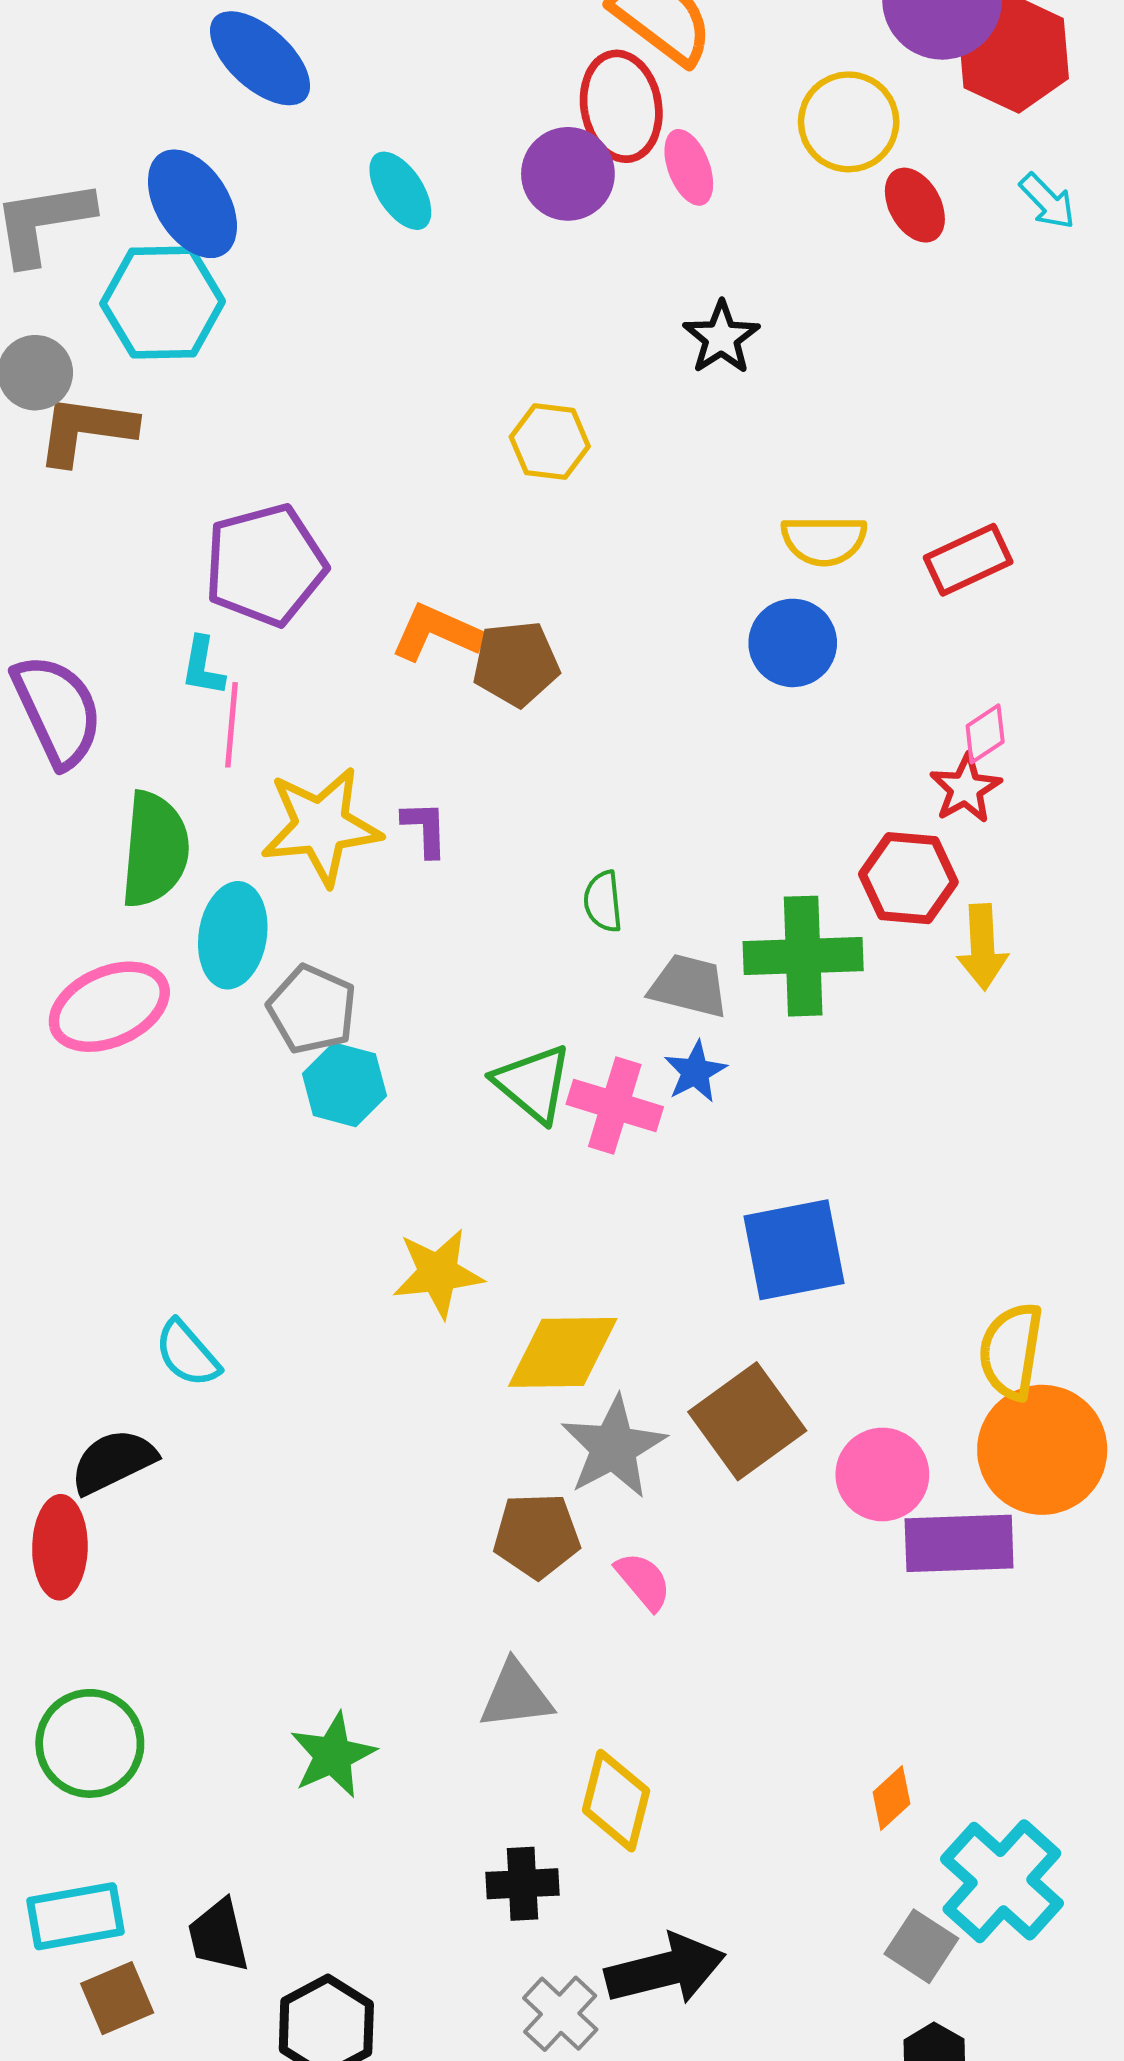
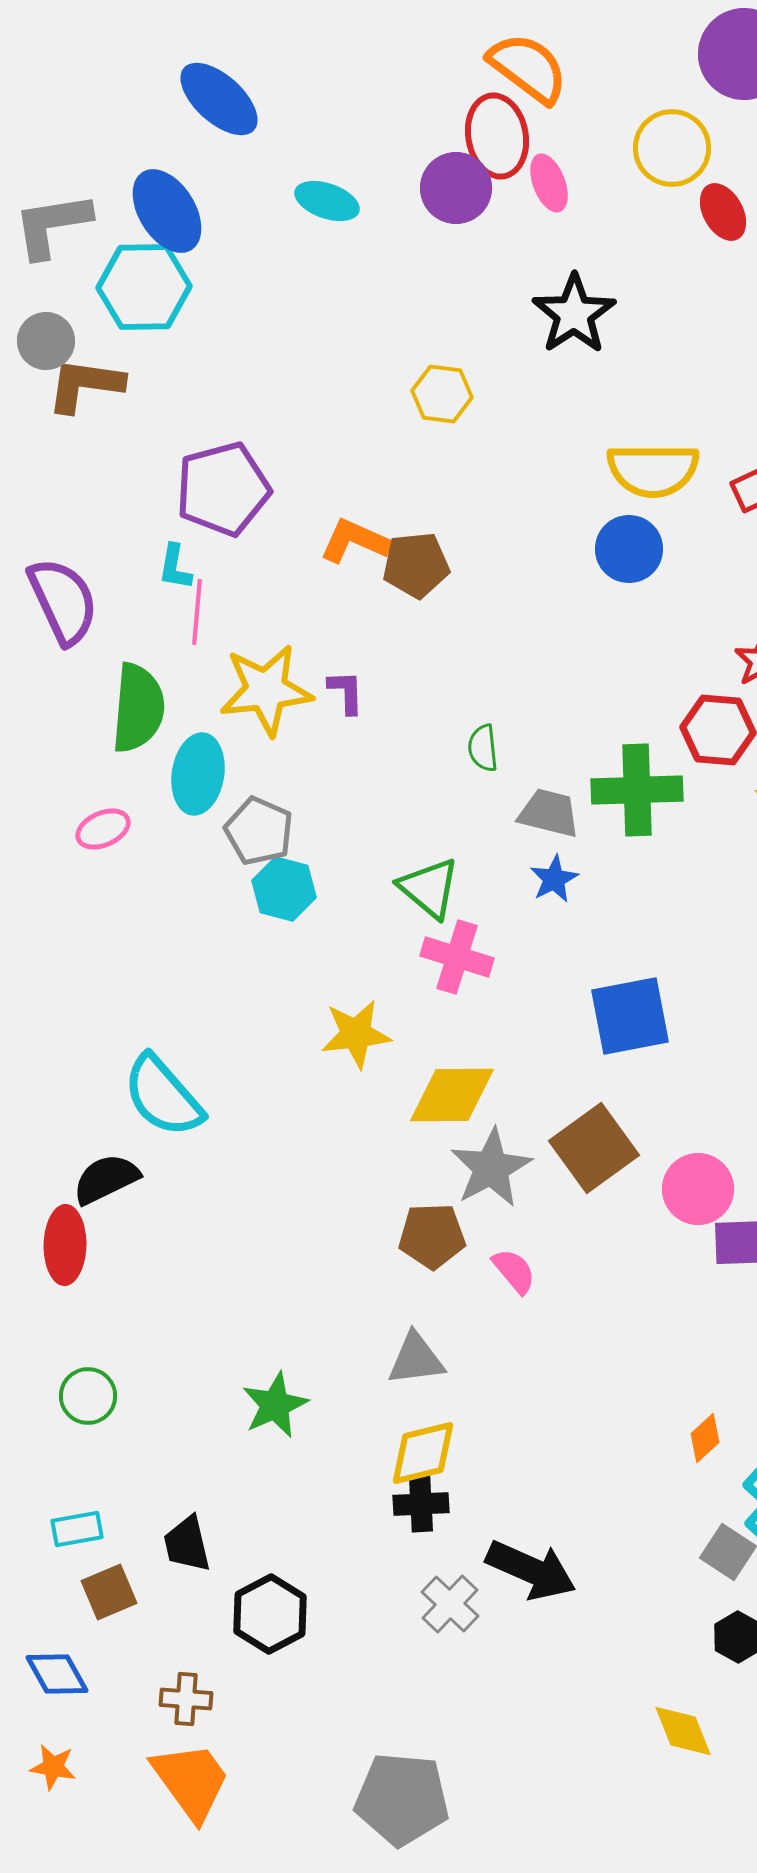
cyan ellipse: (400, 191) -> (327, 201), turned -38
black star: (721, 338) -> (574, 314), size x1.4
yellow semicircle: (824, 540) -> (653, 470), size x1.4
pink ellipse: (109, 1007) -> (103, 829), size x0.6
pink cross: (615, 1105) -> (457, 957), moved
cyan semicircle: (187, 1354) -> (163, 1096), size x1.6
green circle: (90, 1743) -> (88, 1396), size x0.7
yellow diamond: (616, 1801) -> (423, 1453), moved, turned 62
cyan rectangle: (76, 1916) -> (77, 1529), size x0.7
black arrow: (665, 1970) -> (531, 1570), turned 38

